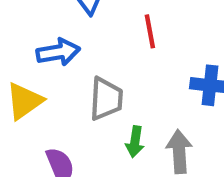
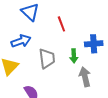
green arrow: (135, 142) -> (74, 56), moved

